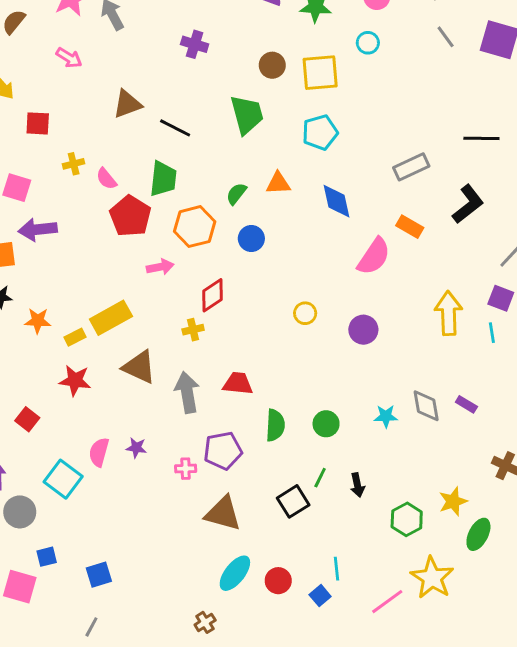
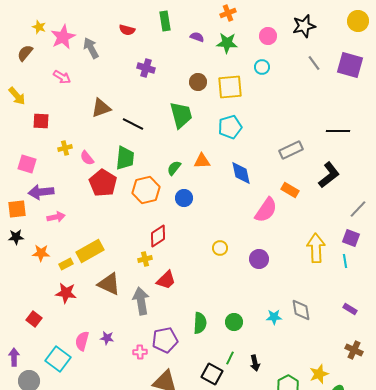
pink arrow: (160, 267) -> (56, 217), moved
red trapezoid: (238, 383) -> (166, 280), moved, turned 130
purple rectangle: (466, 404) -> (350, 309), moved
black square: (293, 501) -> (212, 374), turned -30

